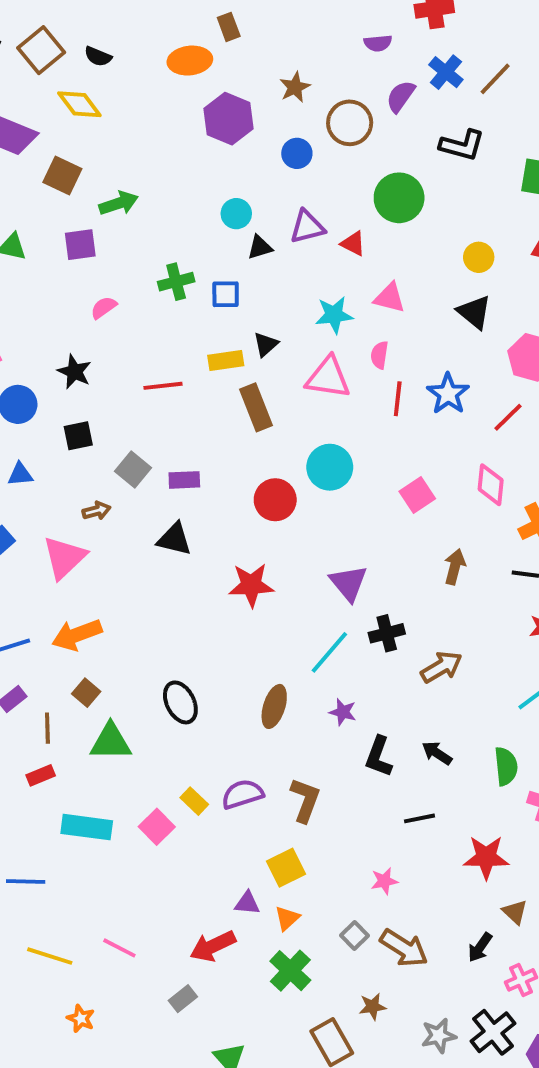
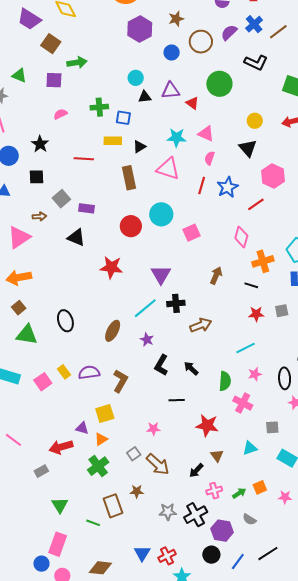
pink semicircle: (379, 355) -> (210, 158), moved
yellow rectangle: (226, 360) -> (113, 141), moved
pink square: (417, 495) -> (192, 233), moved

